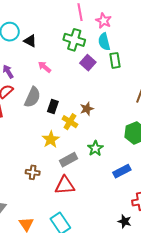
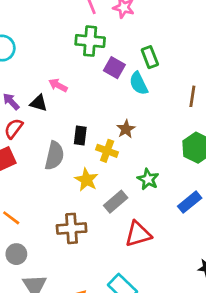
black triangle: (30, 41) -> (39, 103), moved
cyan semicircle: (104, 42) -> (139, 83), moved
gray semicircle: (32, 97) -> (54, 156), moved
brown cross: (33, 172) -> (72, 228), size x1.5
red triangle: (65, 185) -> (138, 234), moved

